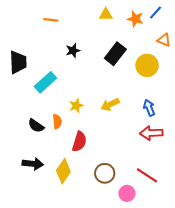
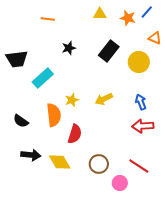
black trapezoid: (18, 62) -> (17, 59), turned 85
orange semicircle: (57, 121) -> (54, 115), size x1.6
black semicircle: (36, 126) -> (21, 121), moved
yellow diamond: (63, 171) -> (60, 162), turned -65

